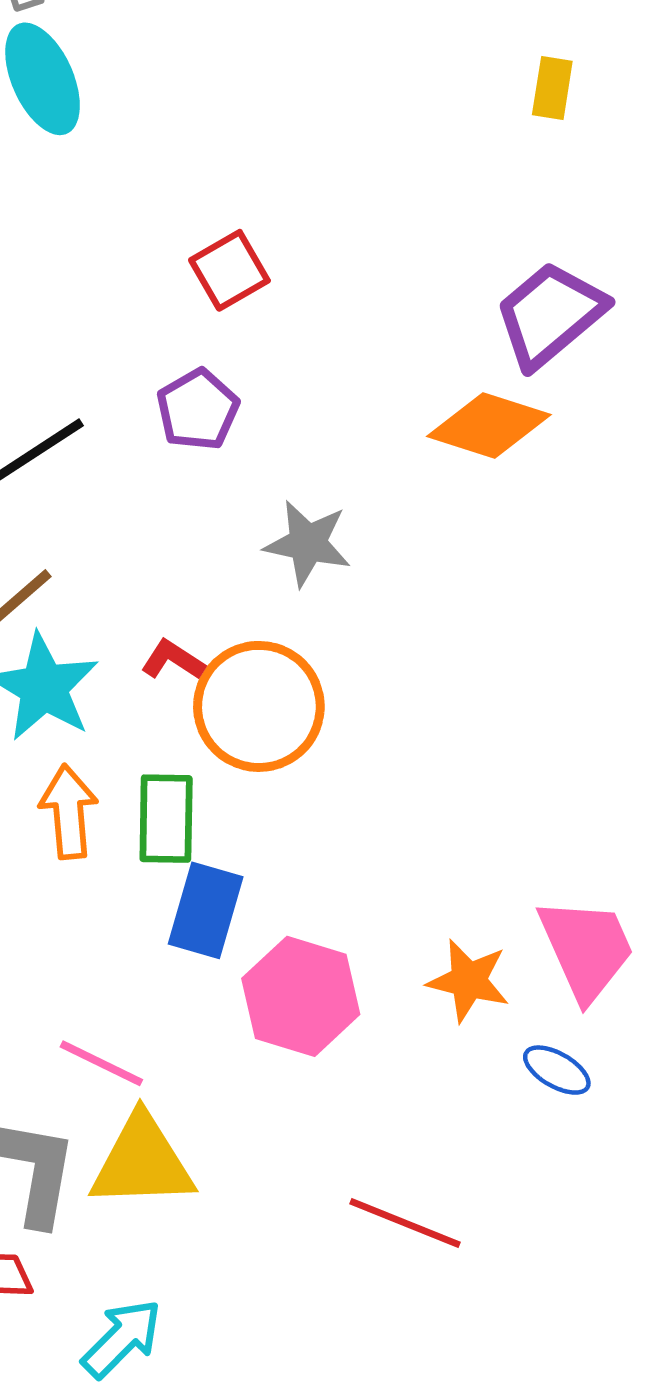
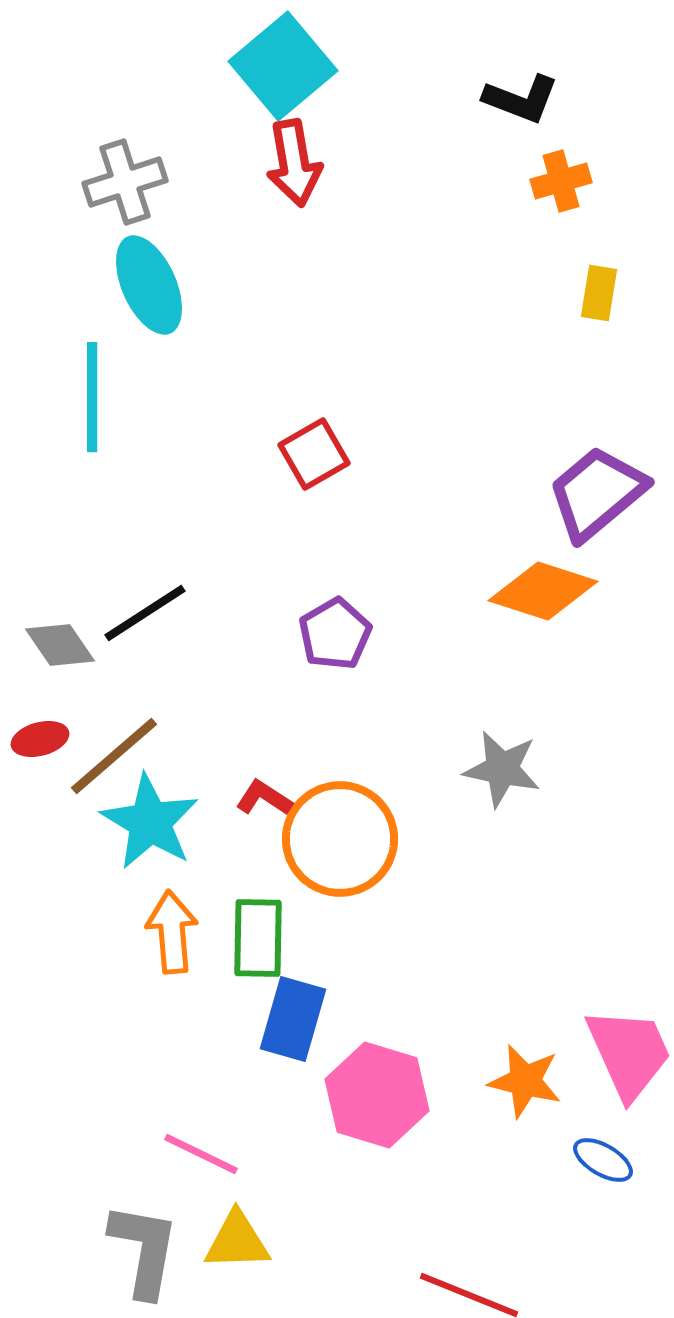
purple pentagon: (198, 410) -> (335, 634), moved
gray star: (308, 543) -> (502, 769), moved
yellow triangle: (142, 1162) -> (237, 1241), size x0.7

